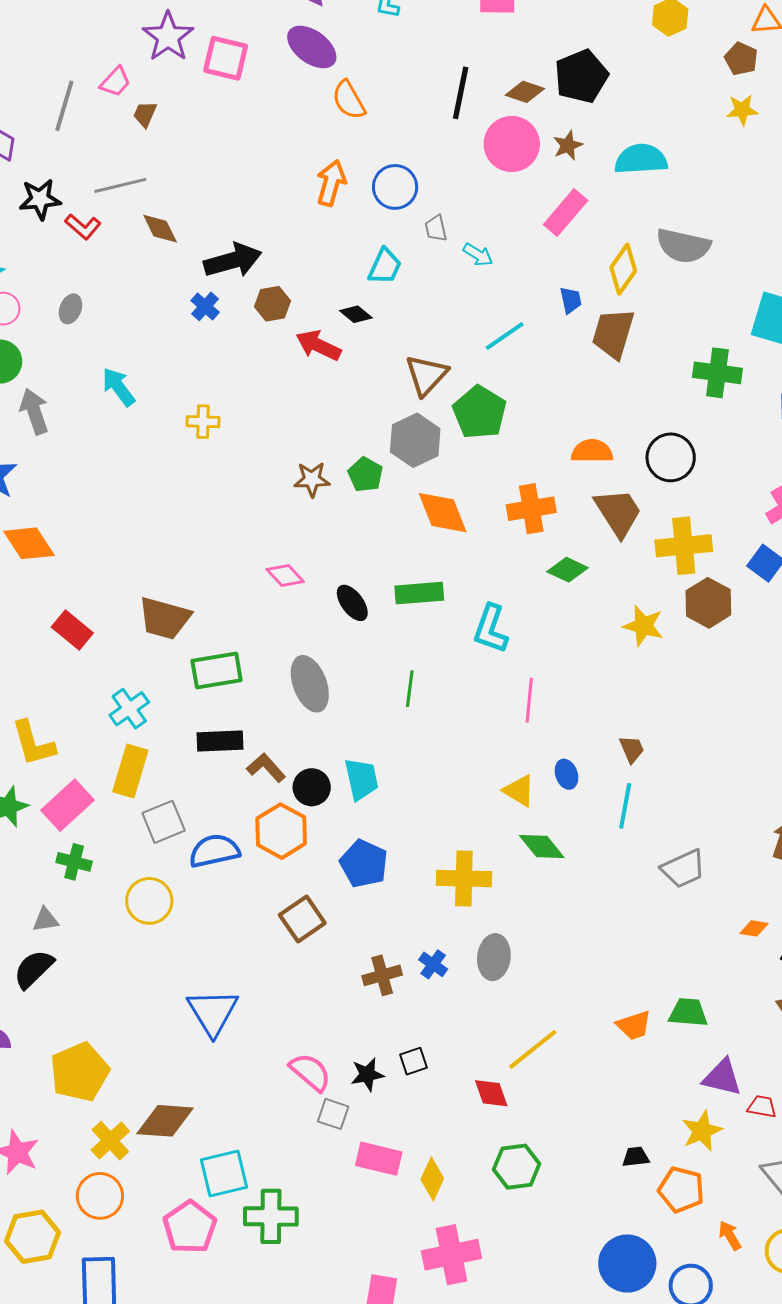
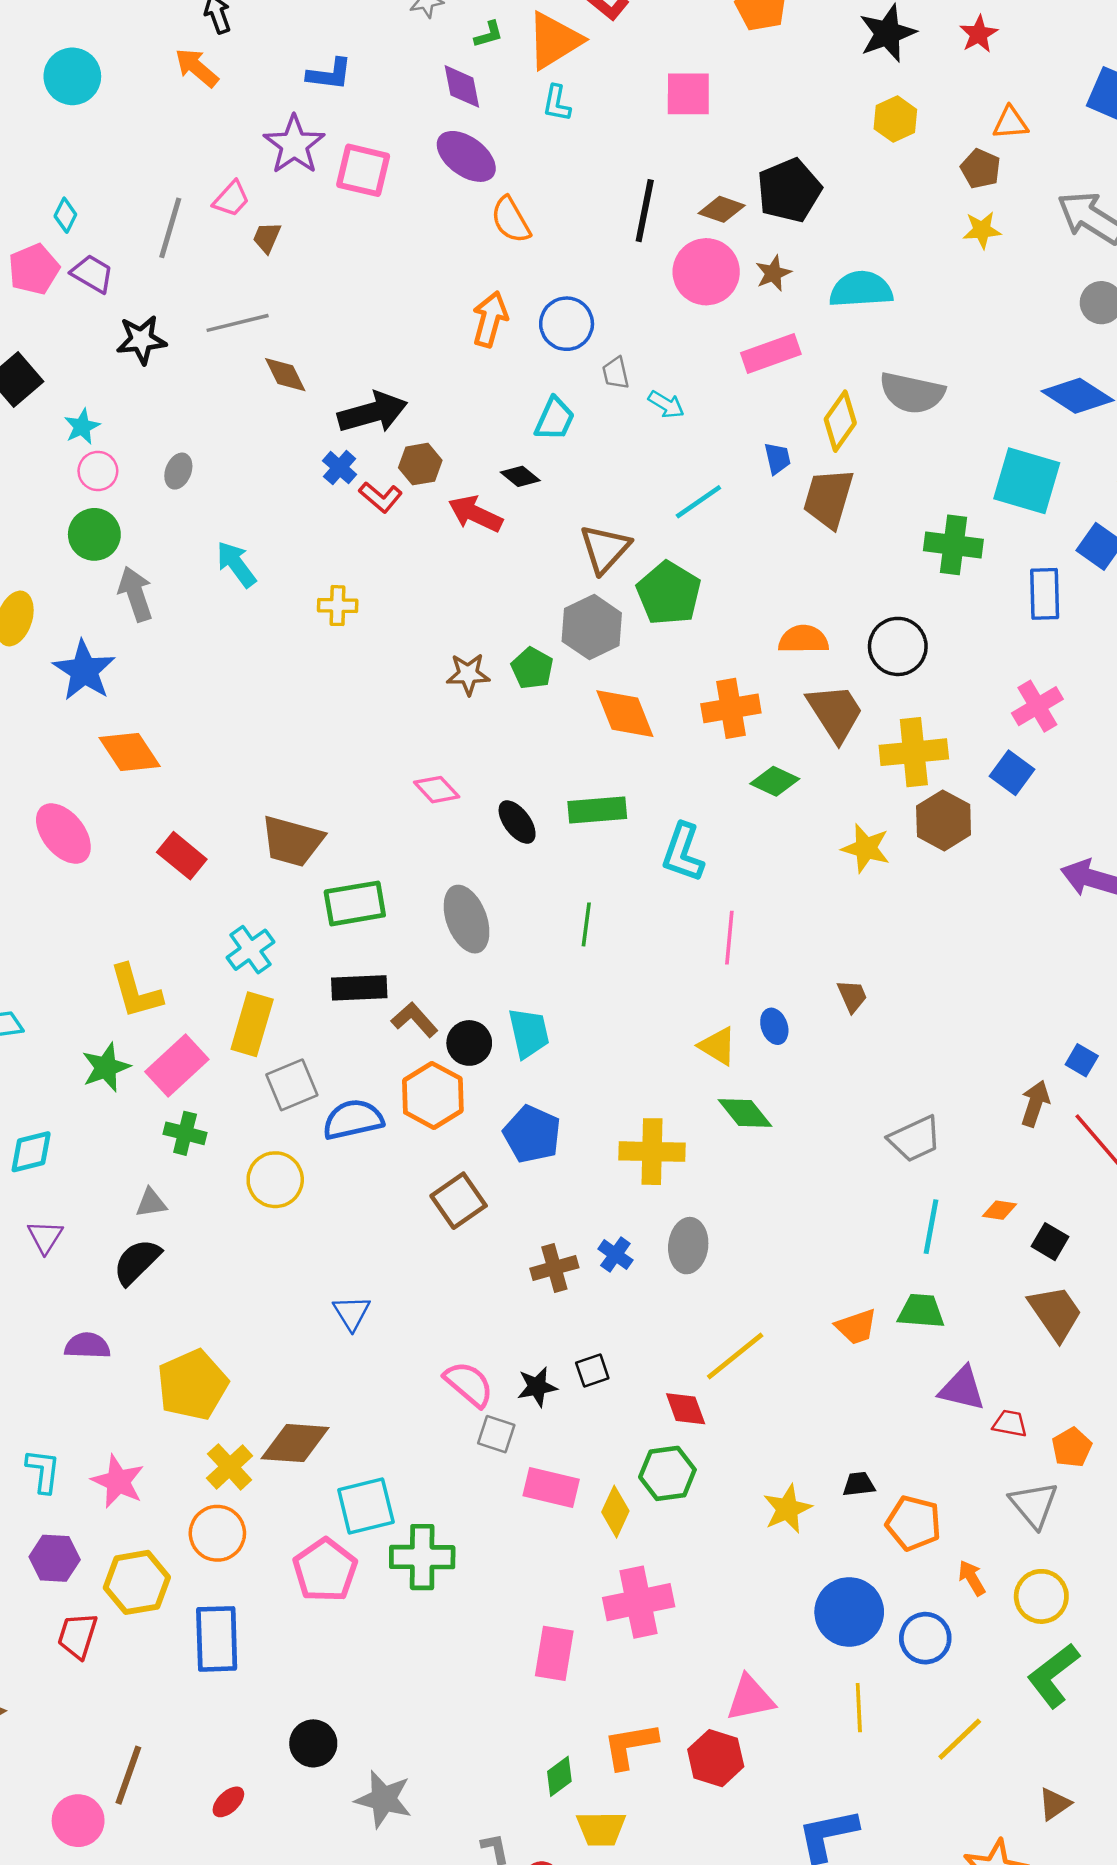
pink rectangle: (566, 212) -> (771, 353), turned 30
red L-shape: (83, 227) -> (381, 497), moved
cyan line: (625, 806) -> (931, 1227), moved
blue triangle: (213, 1012) -> (352, 1313), size x0.6
yellow star: (702, 1131) -> (787, 1509), moved
green hexagon: (517, 1167) -> (667, 1473), moved

